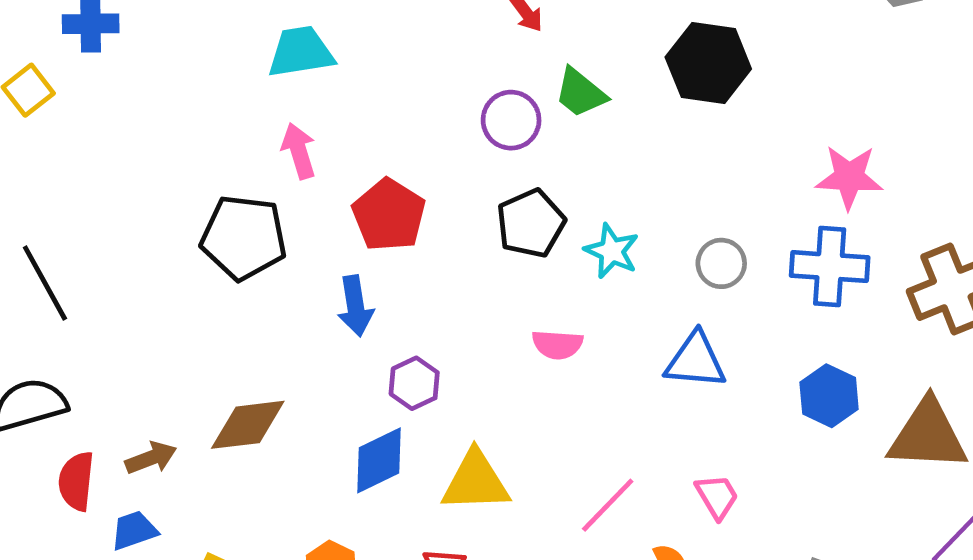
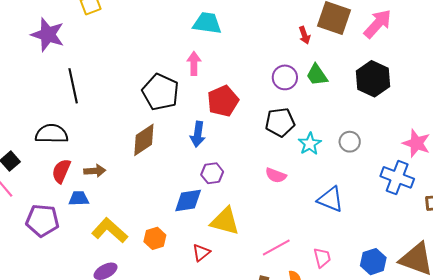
gray circle: (721, 263) -> (350, 142), moved
blue hexagon: (829, 396) -> (373, 262), moved
brown diamond: (248, 425) -> (144, 140), moved, turned -44

